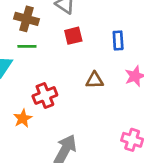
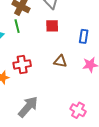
green line: (27, 46) -> (17, 26), turned 64

